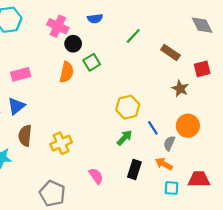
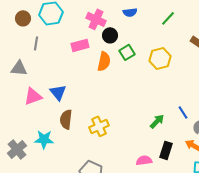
green line: (133, 36) -> (168, 18), moved
pink rectangle: (21, 74) -> (80, 45), moved
blue triangle: (16, 106) -> (58, 92), turned -30
yellow hexagon: (128, 107) -> (160, 58), moved
pink semicircle: (96, 176) -> (144, 160), moved, turned -63

